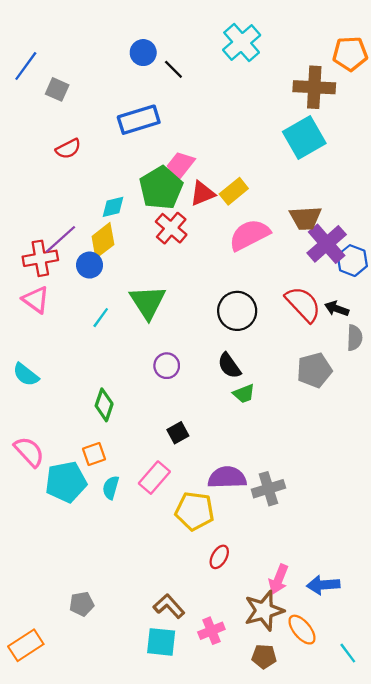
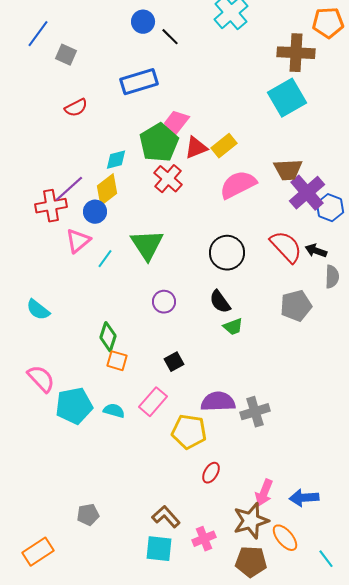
pink triangle: (36, 300) -> (78, 241), moved, turned 44
orange square: (94, 454) -> (117, 361), moved, turned 35
cyan semicircle: (111, 488) -> (114, 411), turned 90
brown pentagon: (264, 656) -> (251, 562), size x1.4

